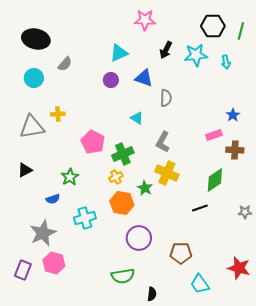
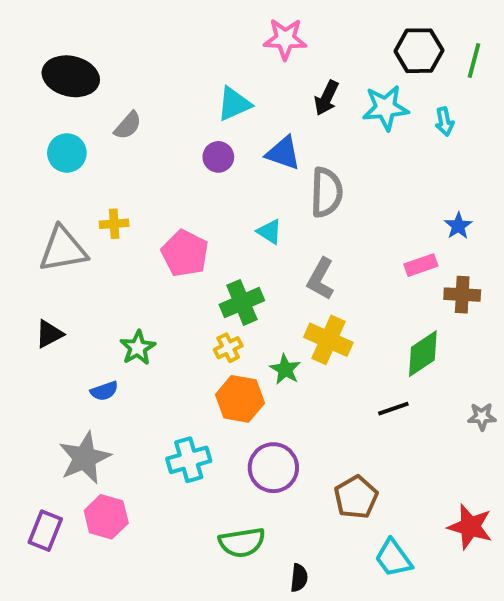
gray semicircle: (166, 98) -> (326, 192), size x1.4
pink pentagon: (93, 142) -> (185, 253), moved
cyan cross: (85, 218) -> (189, 460), moved
brown pentagon: (181, 253) -> (356, 497), turned -30

